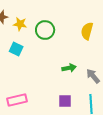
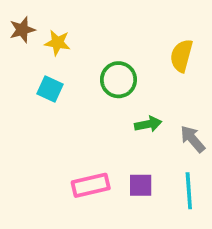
green circle: (45, 30) -> (118, 80), moved
pink rectangle: (17, 100) -> (91, 185), moved

